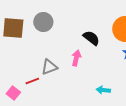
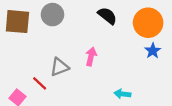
black semicircle: (91, 38) -> (107, 16), moved
red line: (32, 81) -> (40, 83), turned 64

